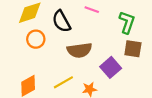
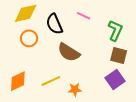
brown semicircle: (79, 50) -> (69, 52), turned 35
purple square: (111, 67) -> (115, 80), moved

